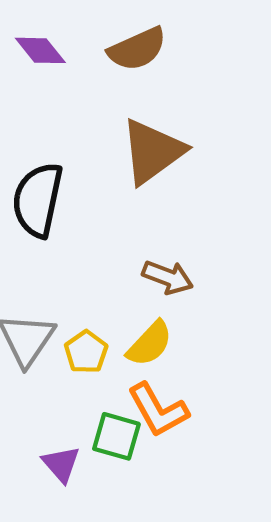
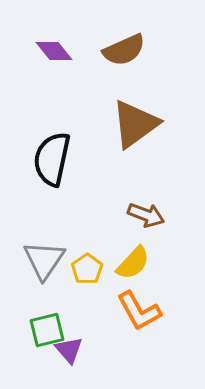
green square: (116, 436) -> (47, 330), moved, turned -30

